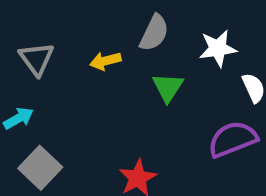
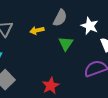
white star: (218, 48) -> (90, 26), turned 30

